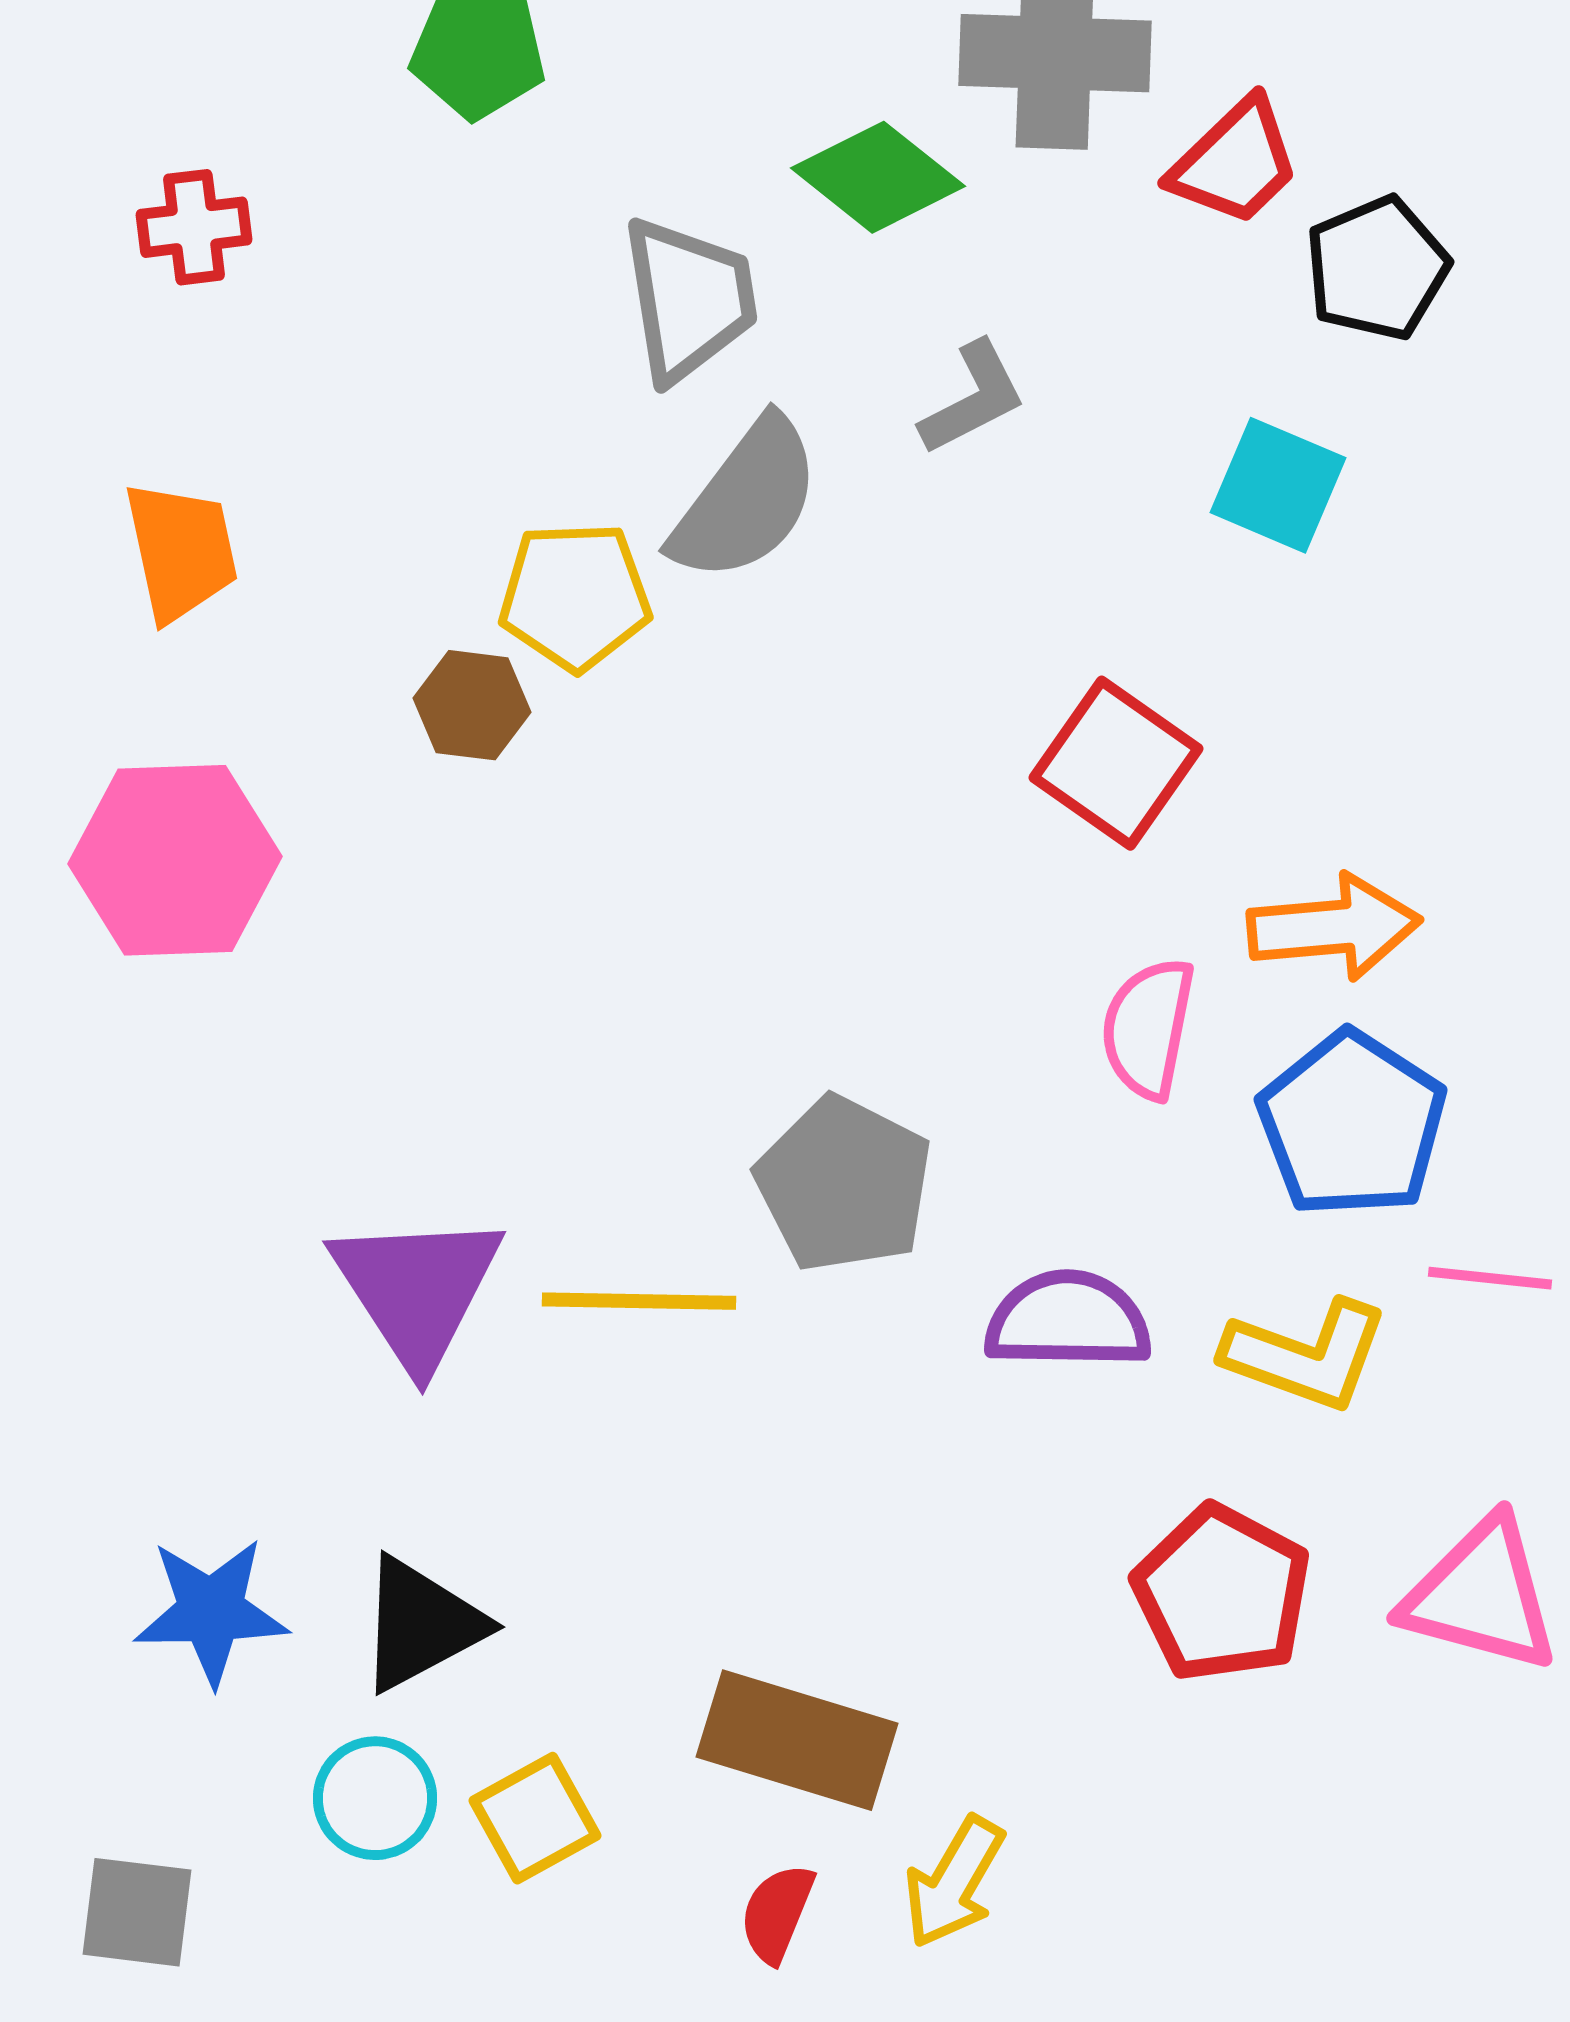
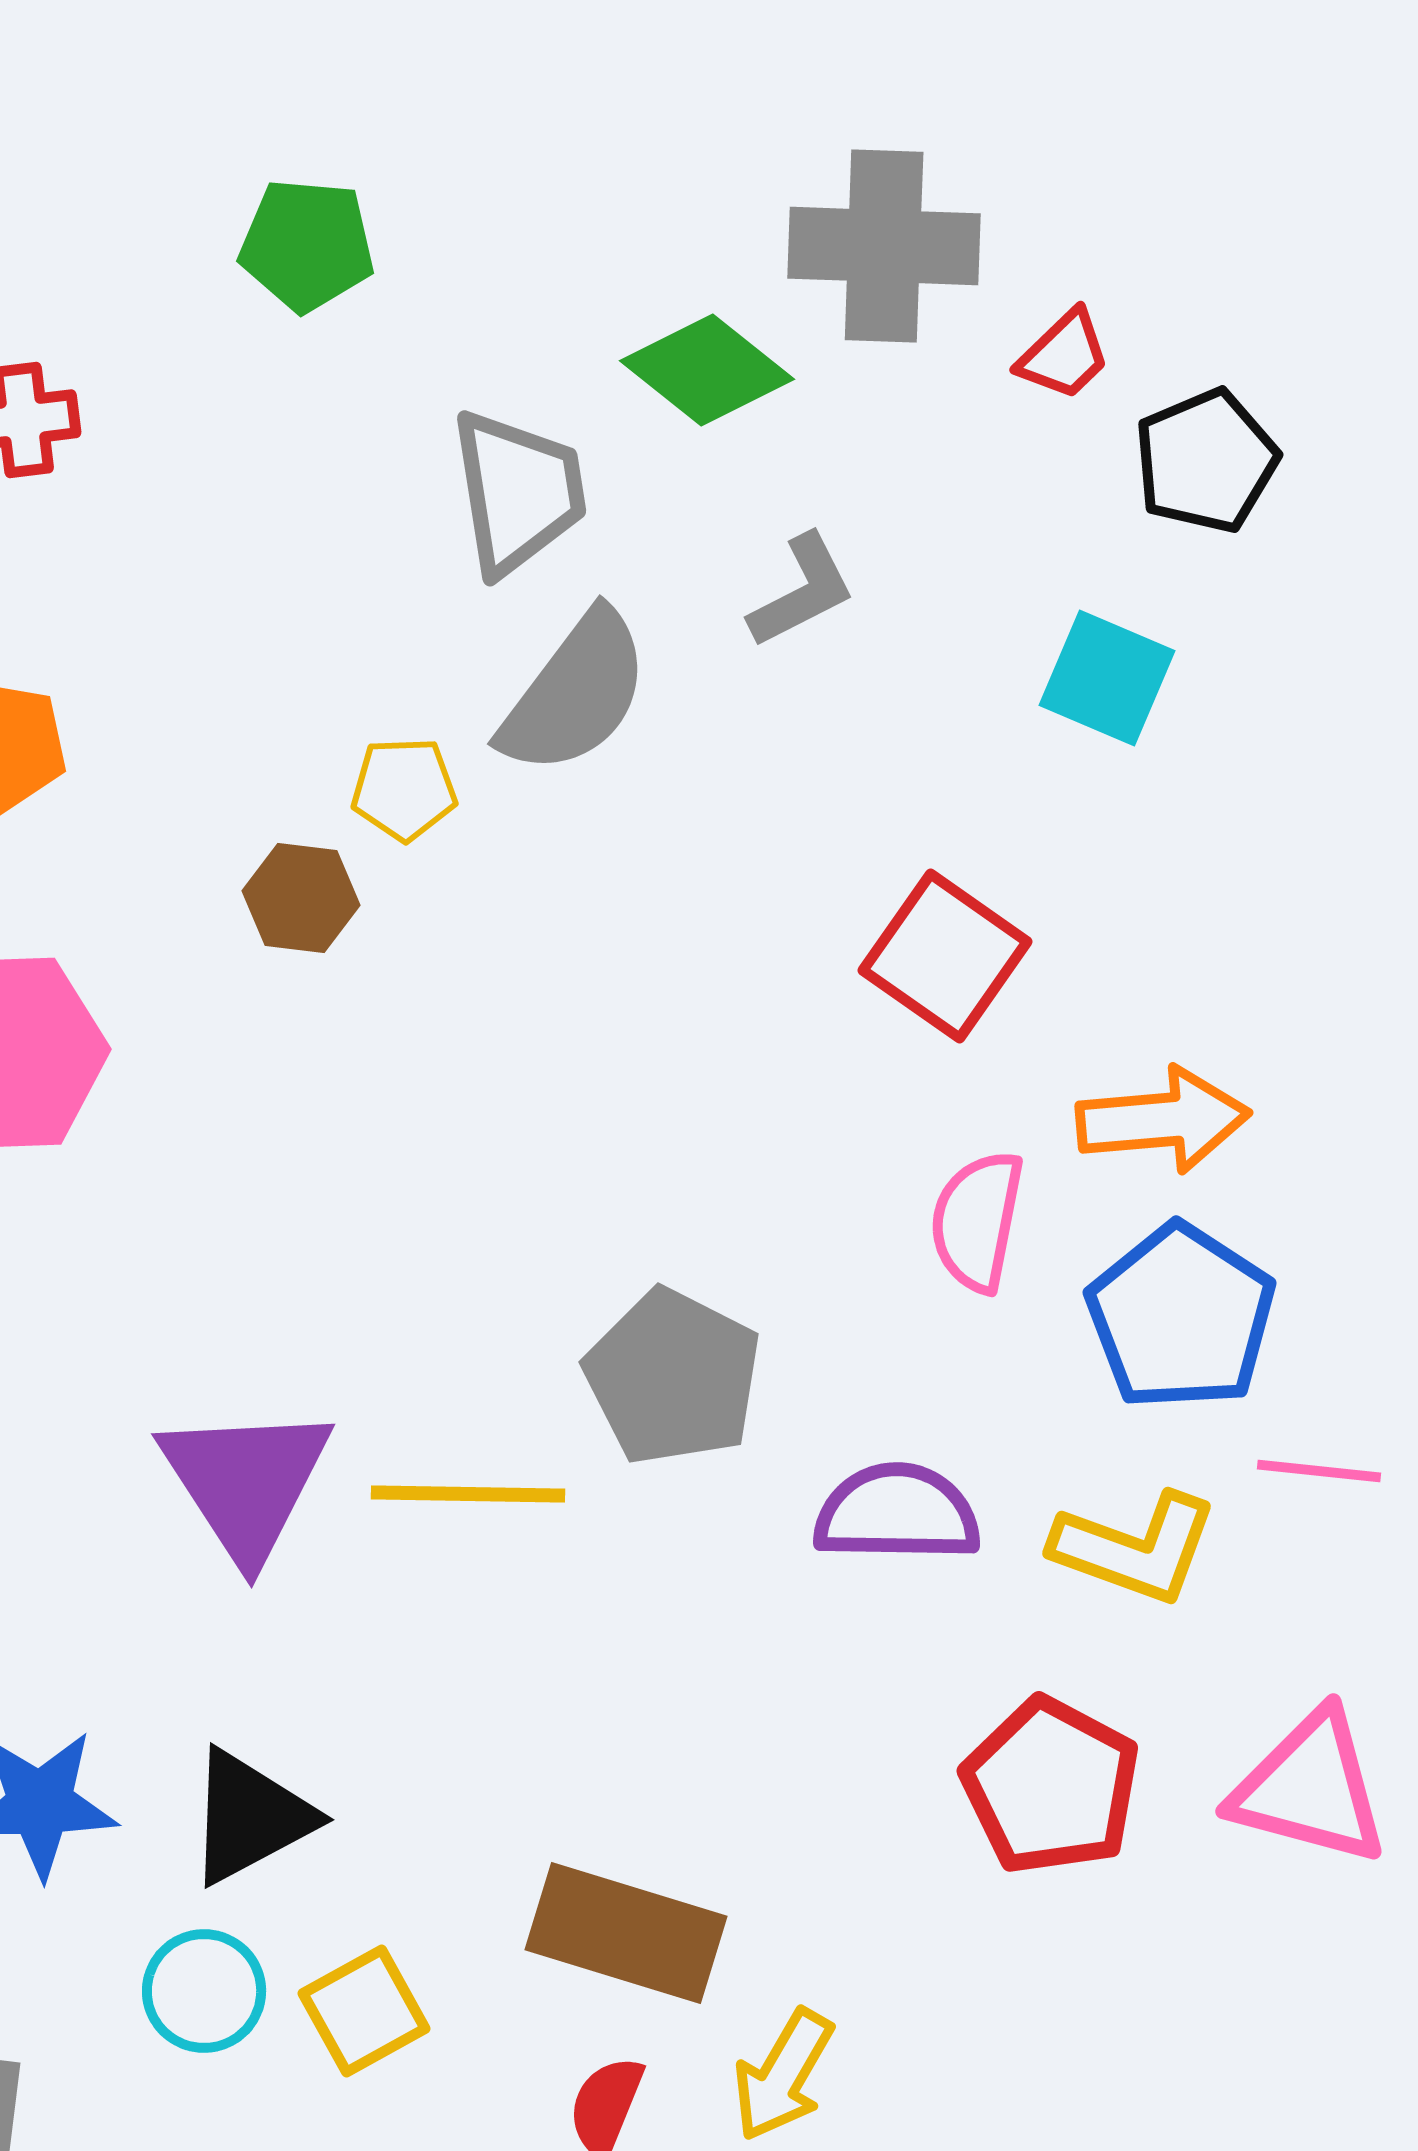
red trapezoid: (1235, 162) -> (1064, 355), size x0.7
yellow pentagon: (575, 596) -> (404, 789), size x0.7

